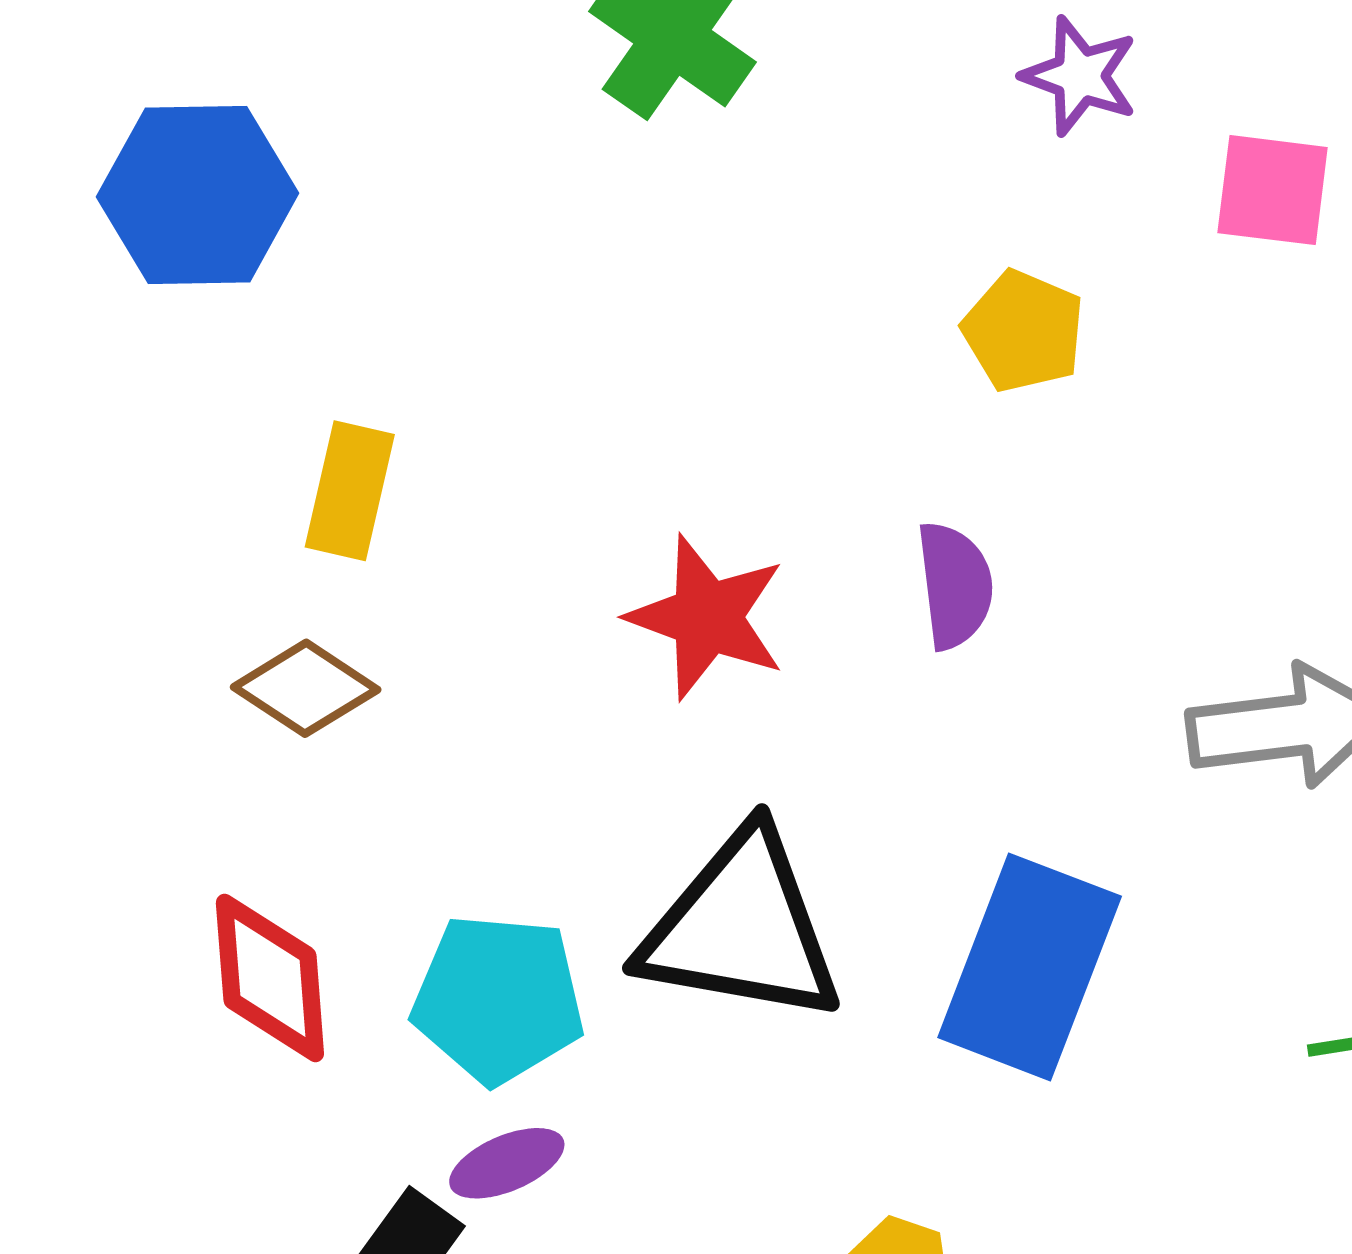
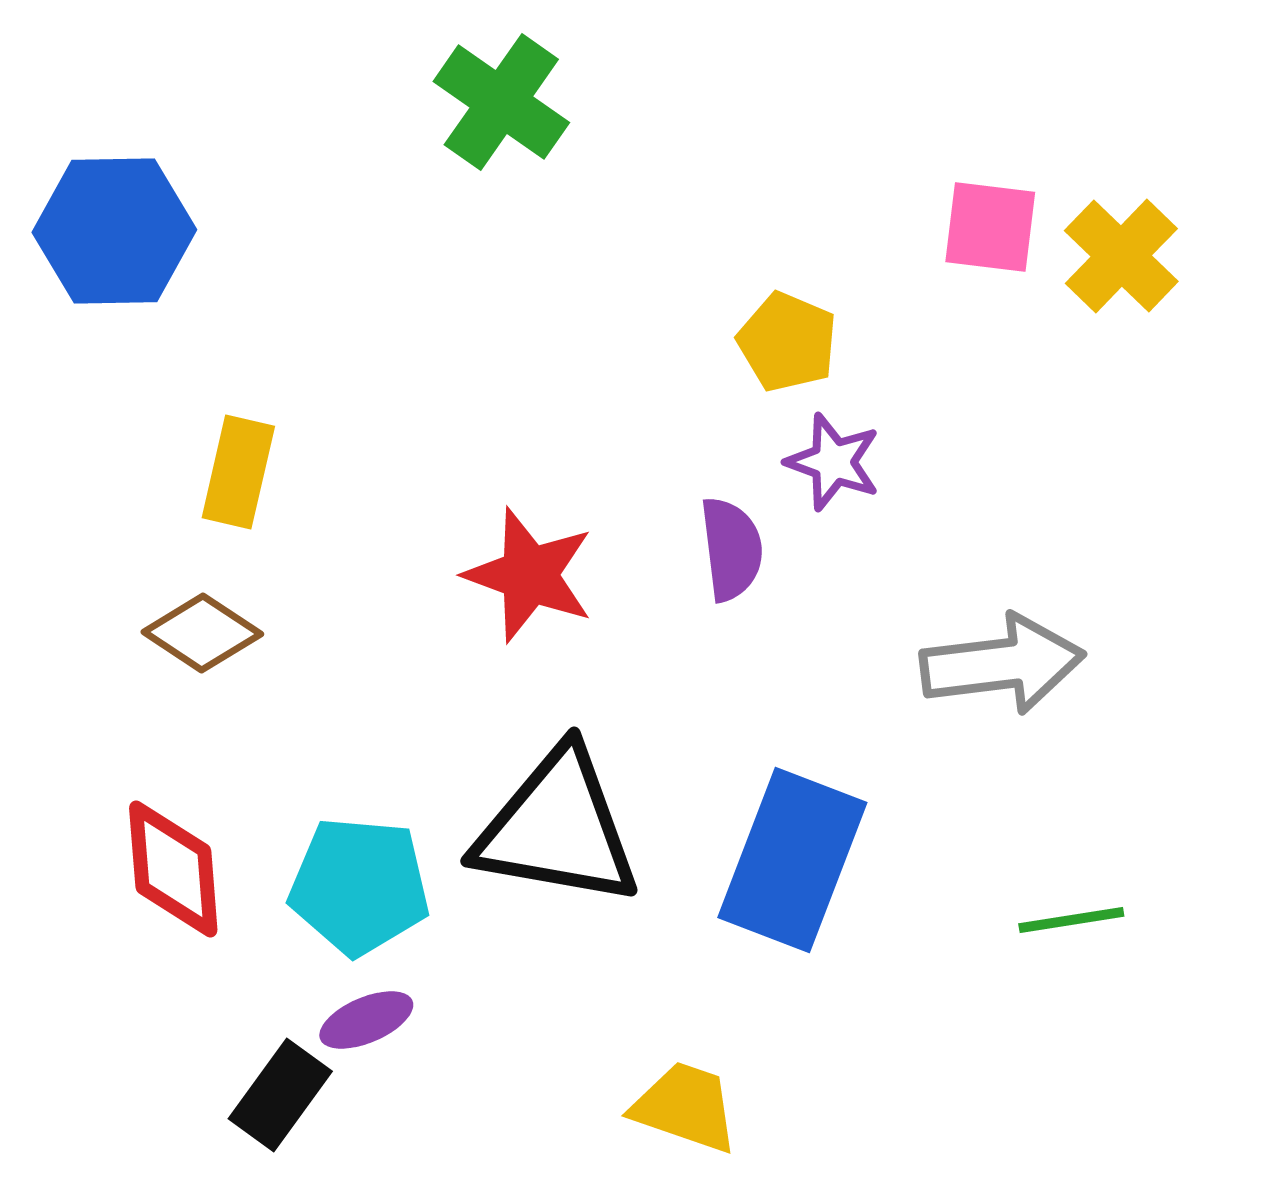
purple star: (1080, 76) -> (833, 462), moved

